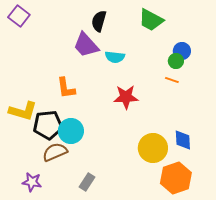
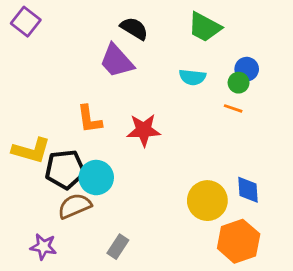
black semicircle: (99, 21) -> (134, 28), turned 105
cyan semicircle: (115, 57) -> (192, 77), moved
red star: (126, 97) -> (144, 130), moved

